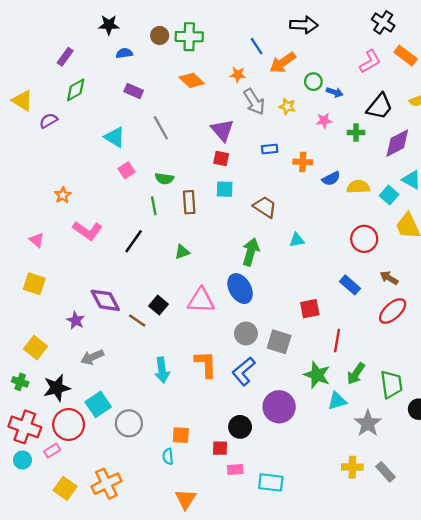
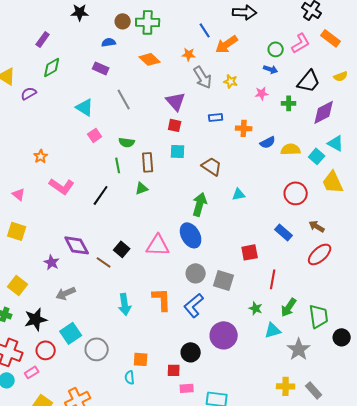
blue semicircle: (124, 53) -> (109, 42), moved
green circle: (313, 82) -> (276, 49), moved
green triangle: (182, 252) -> (142, 188), moved
green star: (317, 375) -> (256, 308), size x0.6
red circle: (69, 425) -> (46, 350), size x0.7

